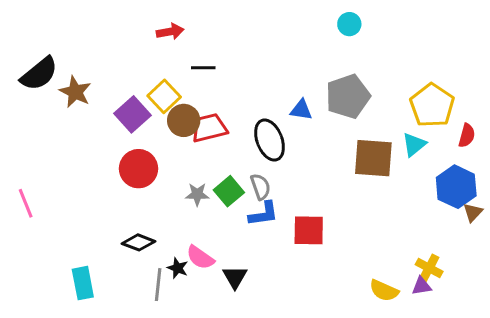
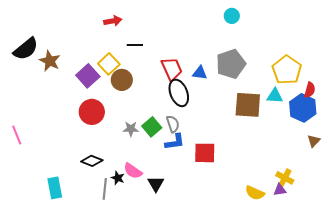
red trapezoid: (209, 128) -> (172, 69), moved, turned 80
cyan triangle: (414, 145) -> (275, 96), turned 42
blue hexagon: (456, 187) -> (303, 108), moved

